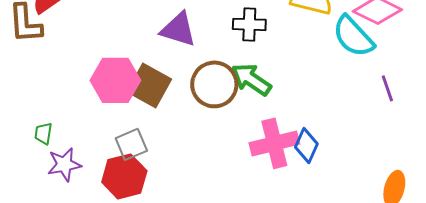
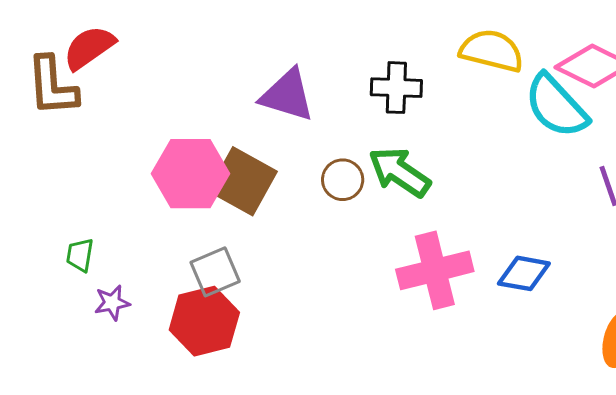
brown circle: (214, 84) -> (343, 180), size x0.6
blue diamond: (306, 145) -> (524, 273), moved, turned 76
purple star: (64, 164) -> (112, 303), size x0.7

